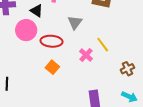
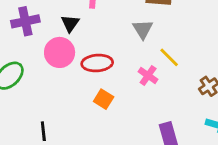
black triangle: (37, 11) -> (70, 23), turned 40
gray triangle: (75, 22) -> (143, 29), moved

